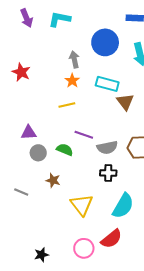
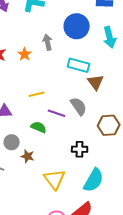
orange star: (72, 81) -> (25, 54), moved
yellow line: (67, 105) -> (37, 94), moved
gray semicircle: (107, 148) -> (79, 106), moved, turned -114
gray circle: (38, 153) -> (12, 142), moved

